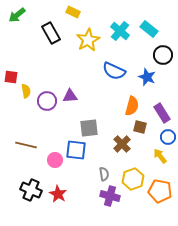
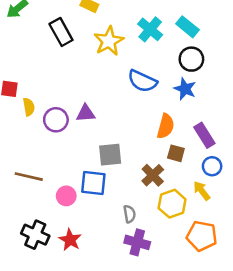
black circle: (163, 55) -> (191, 59), moved
yellow hexagon: (133, 179) -> (172, 204), moved

